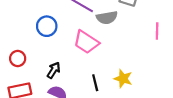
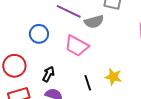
red circle: (18, 59) -> (14, 66), size x1.5

